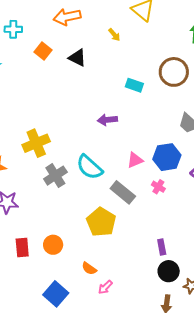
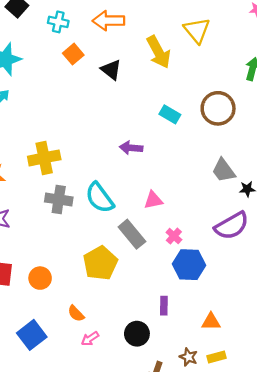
cyan cross: (13, 29) -> (58, 22), moved
yellow arrow: (114, 35) -> (159, 52), size x2.0
blue hexagon: (167, 157) -> (189, 265), moved
gray cross: (55, 176) -> (59, 199), turned 30
black circle: (169, 271) -> (137, 334), moved

